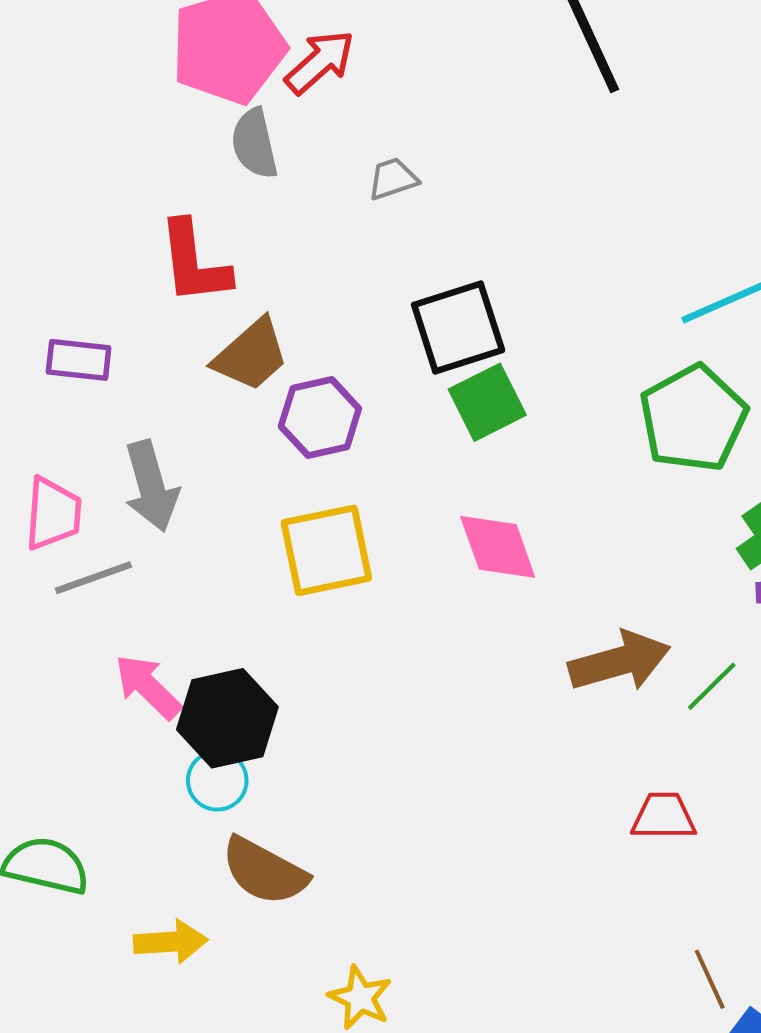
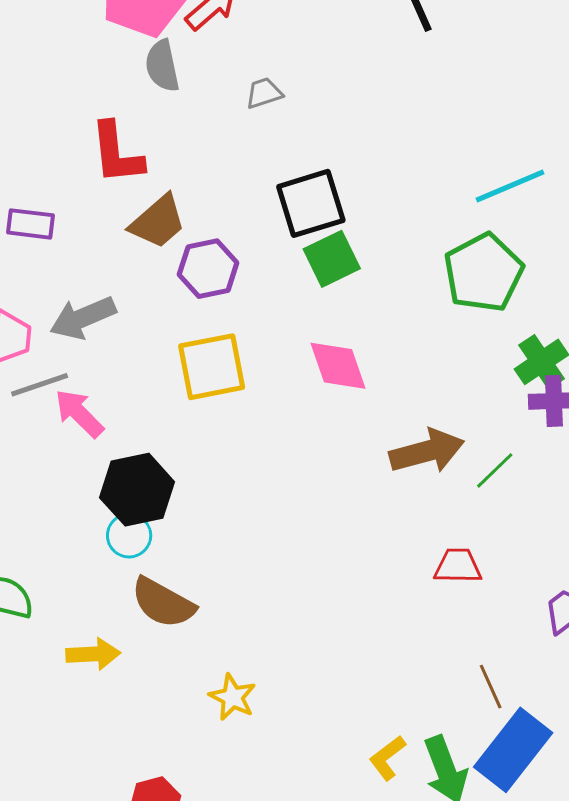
gray arrow: (151, 486) -> (83, 318), turned 82
pink arrow: (148, 687) -> (79, 413), moved

